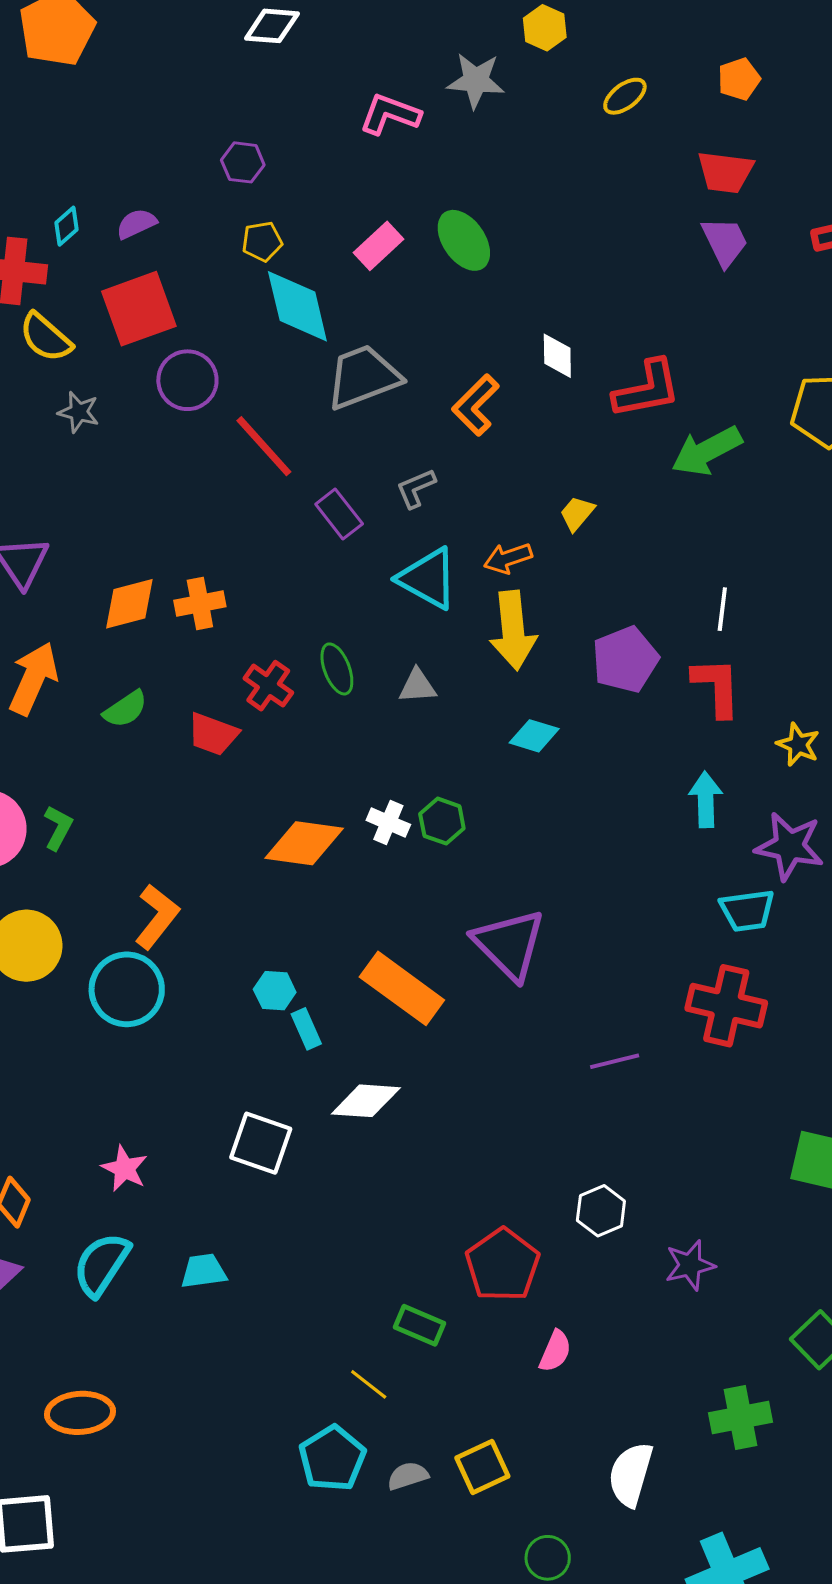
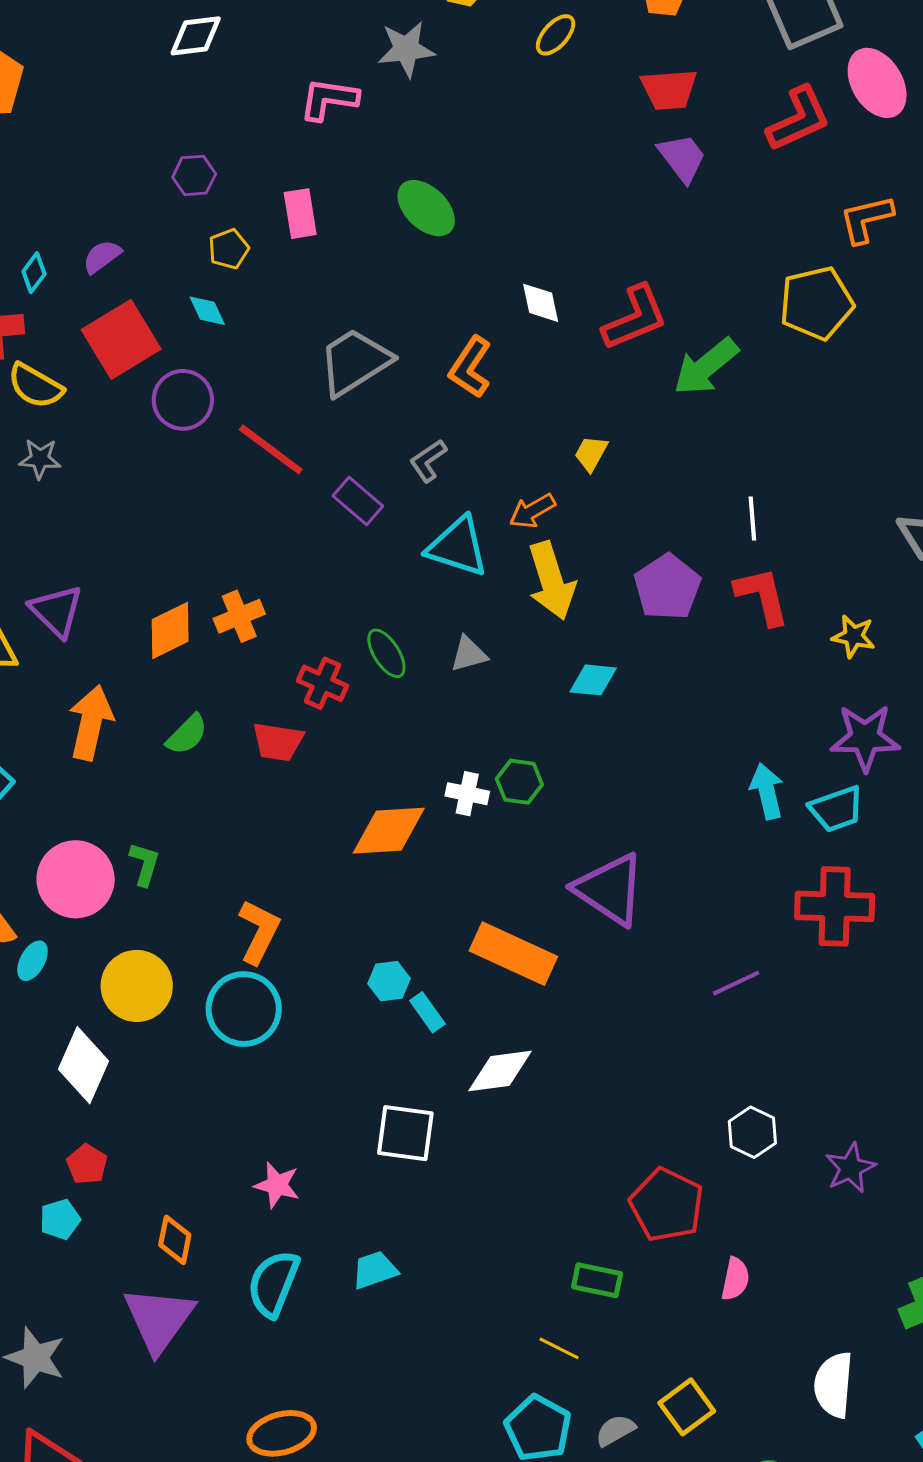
pink rectangle: (379, 246) -> (300, 214), moved, turned -45
cyan diamond: (297, 306) -> (207, 311), moved, size x0.5
gray star: (79, 412) -> (40, 459), moved
cyan arrow: (706, 800) -> (767, 791), moved

